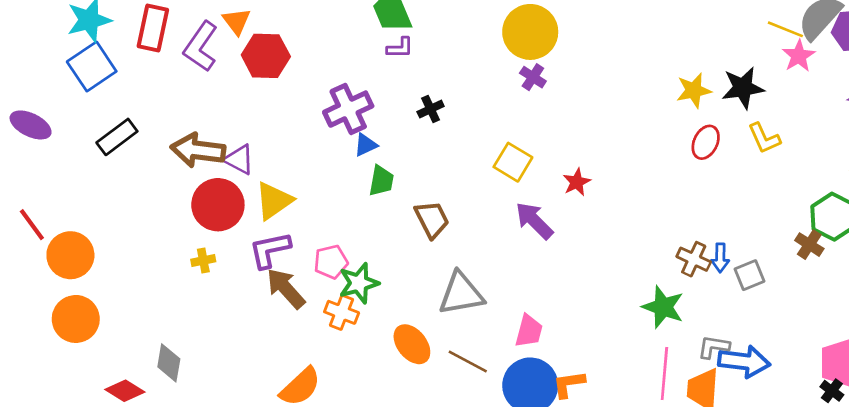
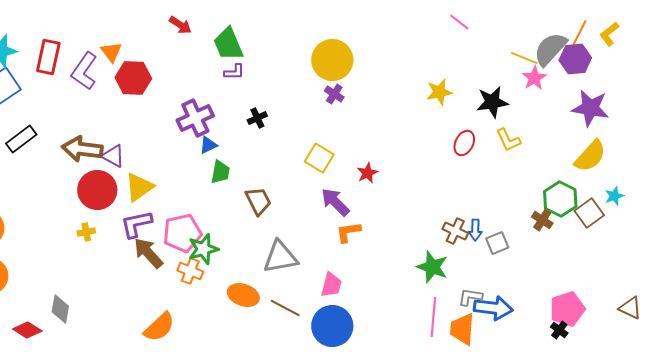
yellow star: (694, 90) -> (439, 92), moved
pink pentagon: (331, 262) -> (182, 233), size x1.5
orange ellipse: (412, 344) -> (243, 295), turned -32
orange L-shape: (569, 384) -> (348, 232), moved

